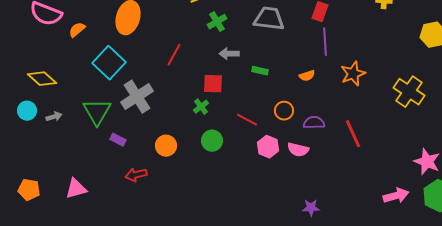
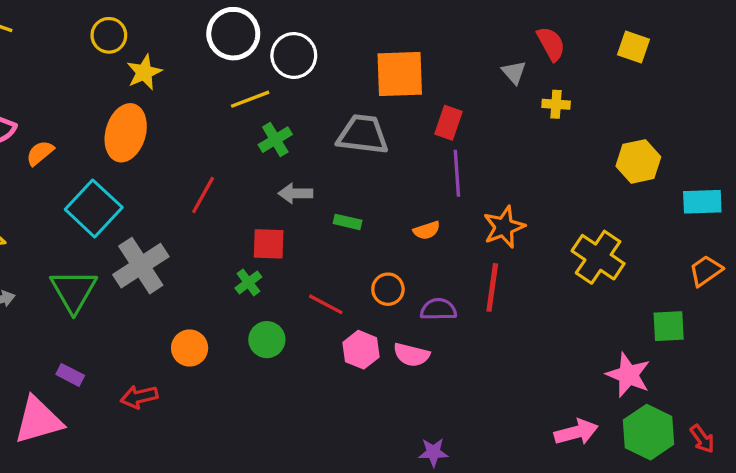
red line: (353, 134) -> (492, 287), moved, turned 32
purple rectangle: (118, 140) -> (70, 375), moved
pink triangle: (76, 189) -> (38, 420), size x1.4

